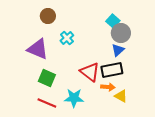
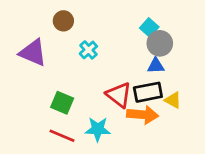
purple triangle: (38, 49) -> (33, 53), moved
blue triangle: (118, 50) -> (156, 66), turned 40
orange arrow: (108, 87) -> (143, 115), size x1.6
yellow triangle: (121, 96) -> (173, 100), moved

